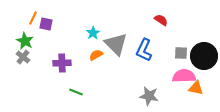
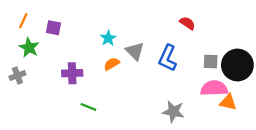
orange line: (33, 18) -> (23, 21), moved
gray triangle: (116, 44) -> (135, 51), size x0.7
gray cross: (23, 57) -> (17, 75), moved, turned 32

